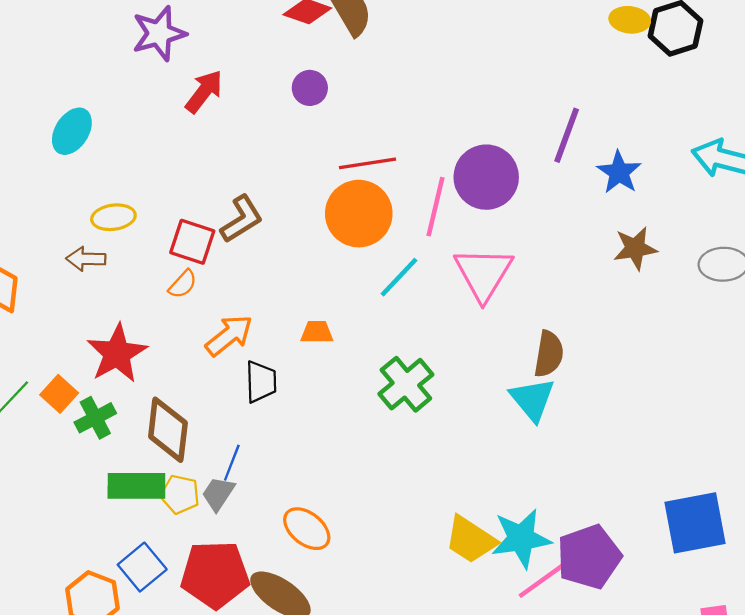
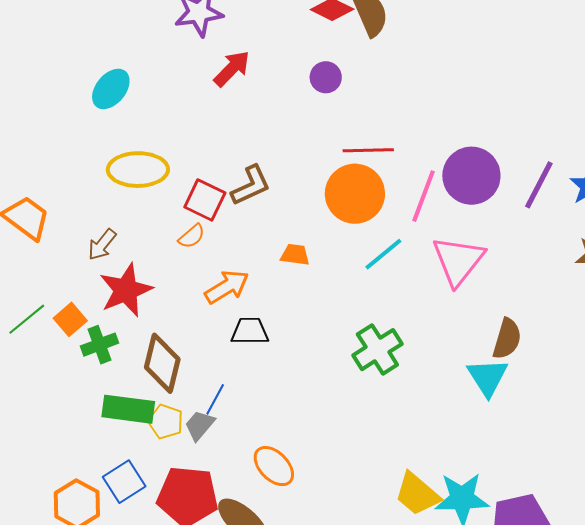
purple line: (567, 135) -> (539, 185), moved
yellow ellipse: (113, 217) -> (138, 170), size x1.5
brown arrow: (86, 259) -> (102, 245), moved, turned -60
orange trapezoid: (317, 332) -> (295, 255), moved
black trapezoid: (261, 382) -> (250, 331), turned -96

